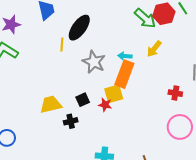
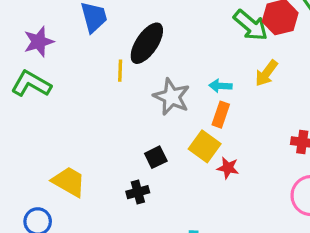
orange rectangle: (124, 74) -> (221, 115), size x0.6
yellow square: (114, 94) -> (205, 146), turned -36
yellow trapezoid: (51, 104) -> (69, 182), moved, turned 45
red star: (105, 105) -> (228, 168), moved

